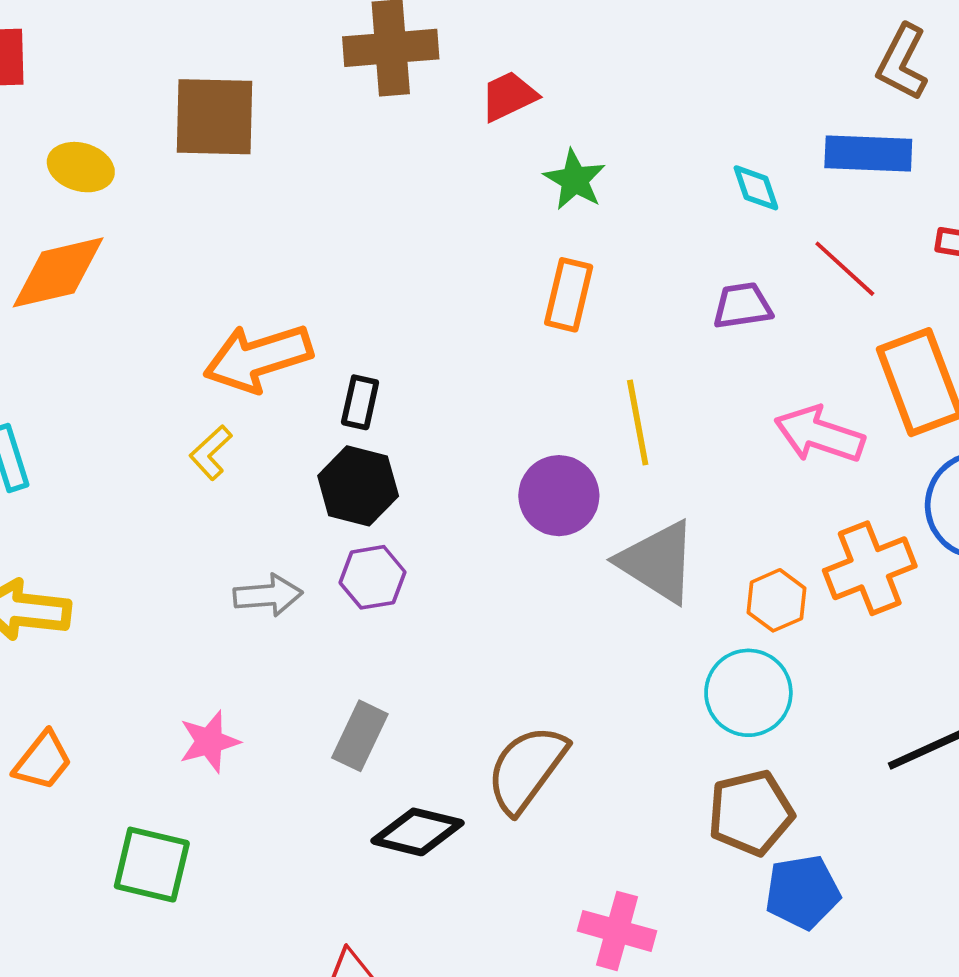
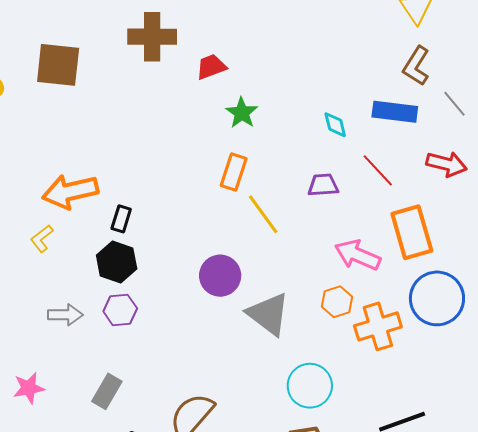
yellow line: (638, 423) -> (263, 214), moved, turned -30
orange hexagon: (777, 600) -> (337, 302), moved

